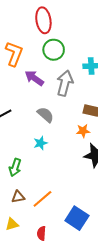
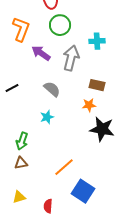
brown triangle: (18, 197) -> (21, 163), moved
orange line: (42, 199) -> (64, 167), moved

